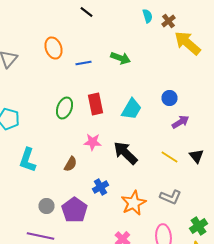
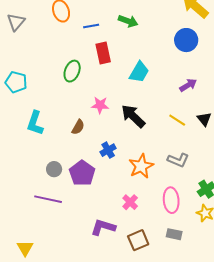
blue circle: (170, 98) -> (186, 40), moved, size x1.5
red rectangle: (96, 104) -> (103, 53), moved

